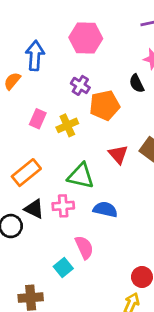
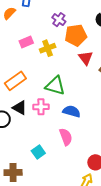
pink rectangle: (38, 119) -> (26, 42), turned 40
red triangle: (118, 154) -> (86, 58), moved
pink semicircle: (84, 247) -> (66, 137), moved

